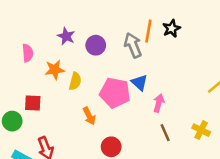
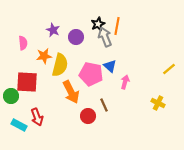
black star: (172, 29) -> (98, 24), moved
yellow semicircle: (75, 81) -> (60, 65), size x1.6
red square: (33, 103) -> (27, 82), size x1.6
orange arrow: (89, 116) -> (71, 92), size x1.6
brown line: (165, 133) -> (104, 105), moved

